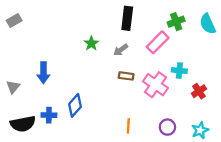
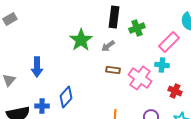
green cross: (176, 22) -> (137, 28), moved
pink rectangle: (158, 42) -> (169, 42), moved
green star: (91, 43) -> (81, 40), size x1.6
red cross: (199, 91) -> (175, 91), moved, turned -32

